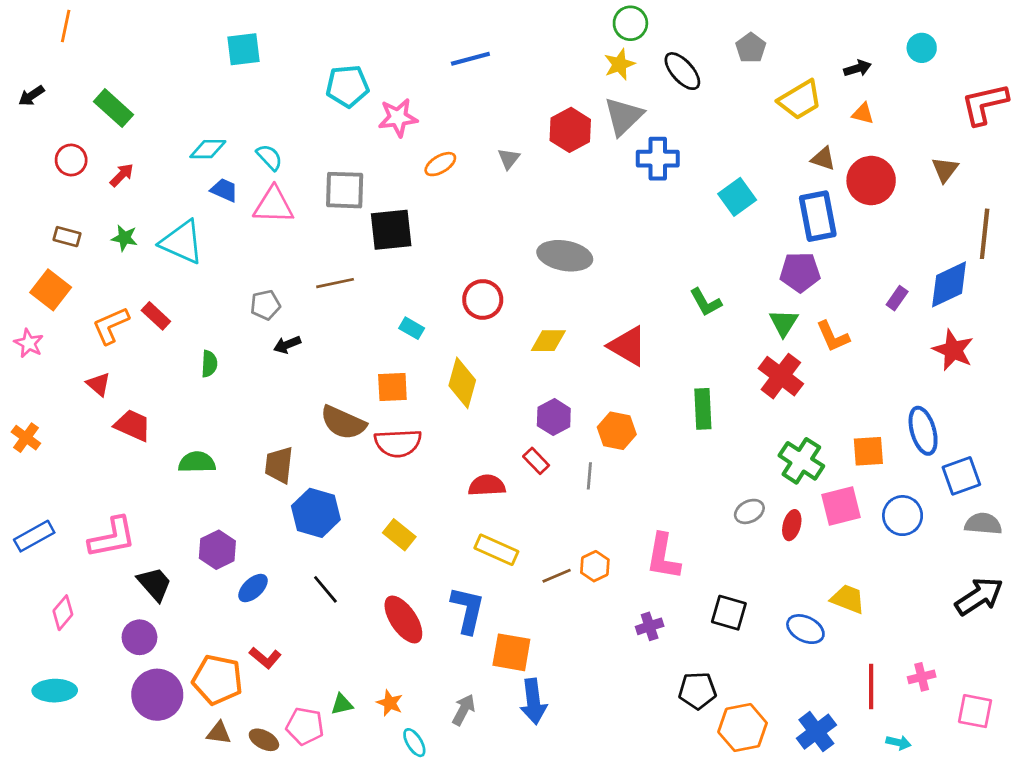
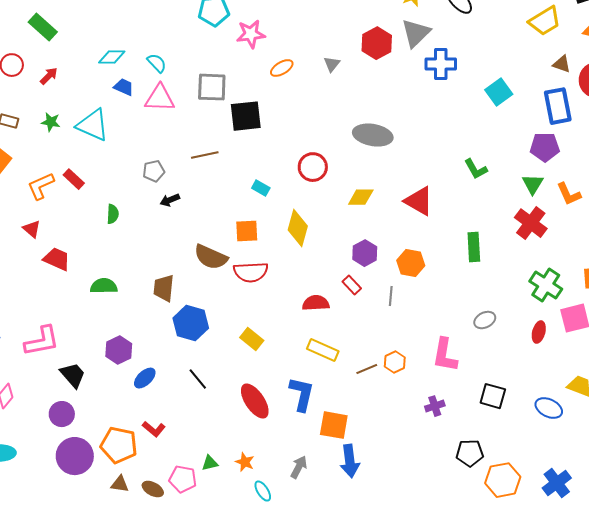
gray ellipse: (749, 511) -> (485, 320), moved

